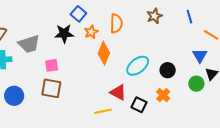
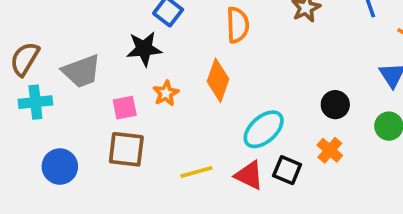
orange star: (91, 32) -> (166, 93), moved
cyan ellipse: (138, 66) -> (264, 129), moved
red triangle: (118, 92) -> (249, 175), moved
yellow line: (103, 111) -> (196, 172), moved

